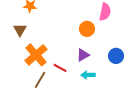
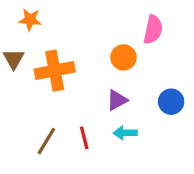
orange cross: (36, 55) -> (55, 71), moved, turned 30
red line: (60, 68) -> (84, 138), moved, turned 48

